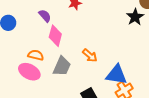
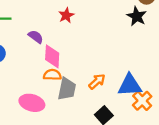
orange semicircle: (36, 55) -> (52, 75), moved
orange arrow: (90, 55) -> (97, 81), moved, turned -70

